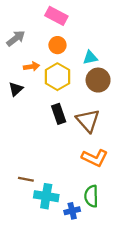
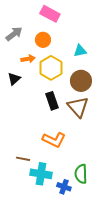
orange circle: (57, 45) -> (43, 40), moved
brown circle: (98, 80) -> (81, 81), moved
orange L-shape: (95, 158) -> (54, 140), moved
blue cross: (72, 211) -> (64, 187), turned 32

